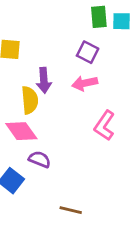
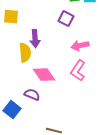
pink arrow: (85, 83) -> (80, 46), moved
pink diamond: (21, 131) -> (44, 75), moved

